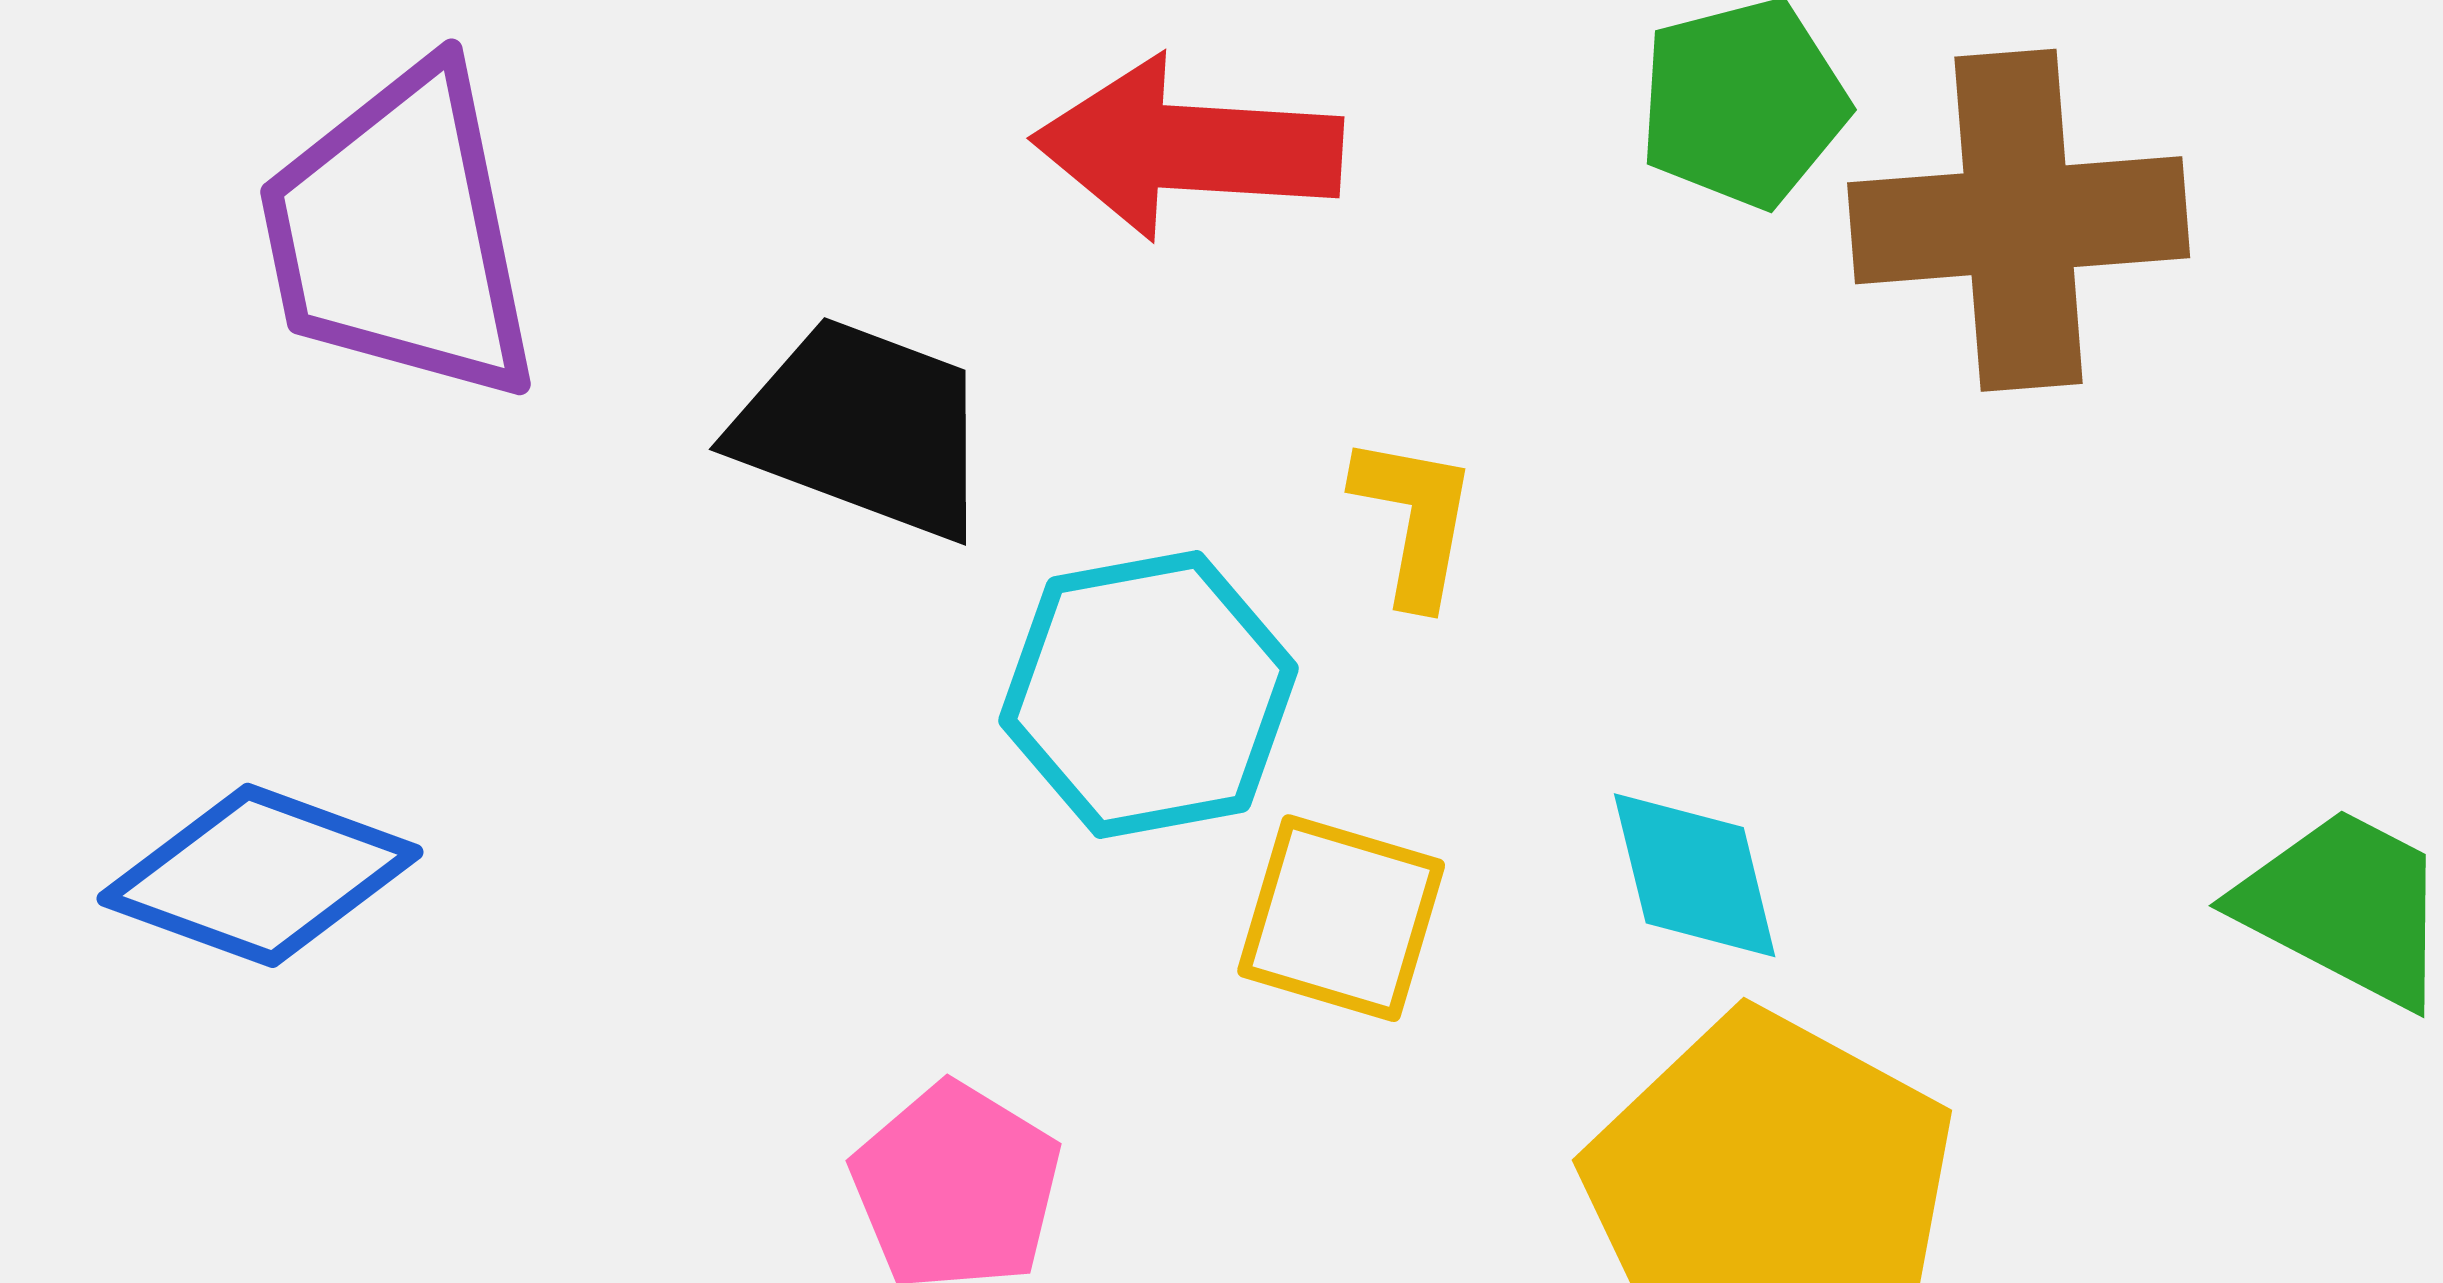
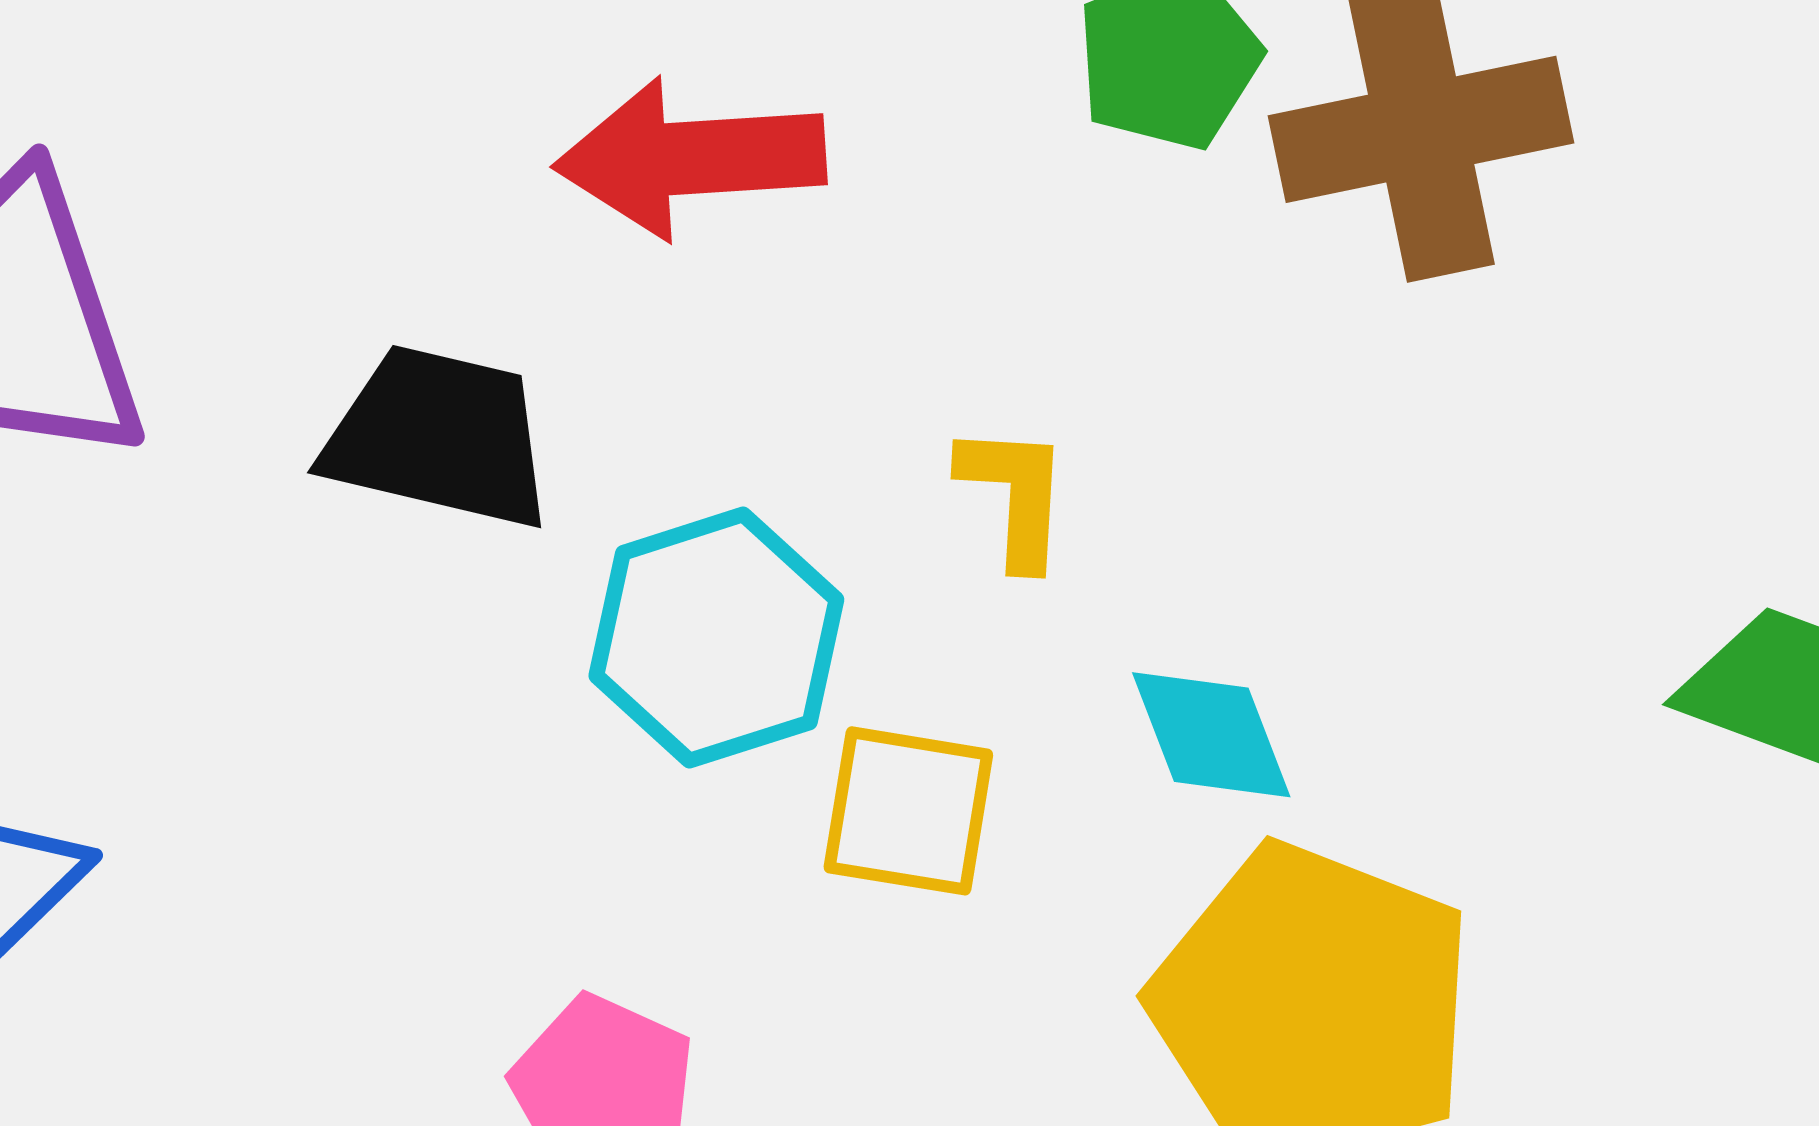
yellow L-shape: (1415, 520) -> (1015, 495), moved

